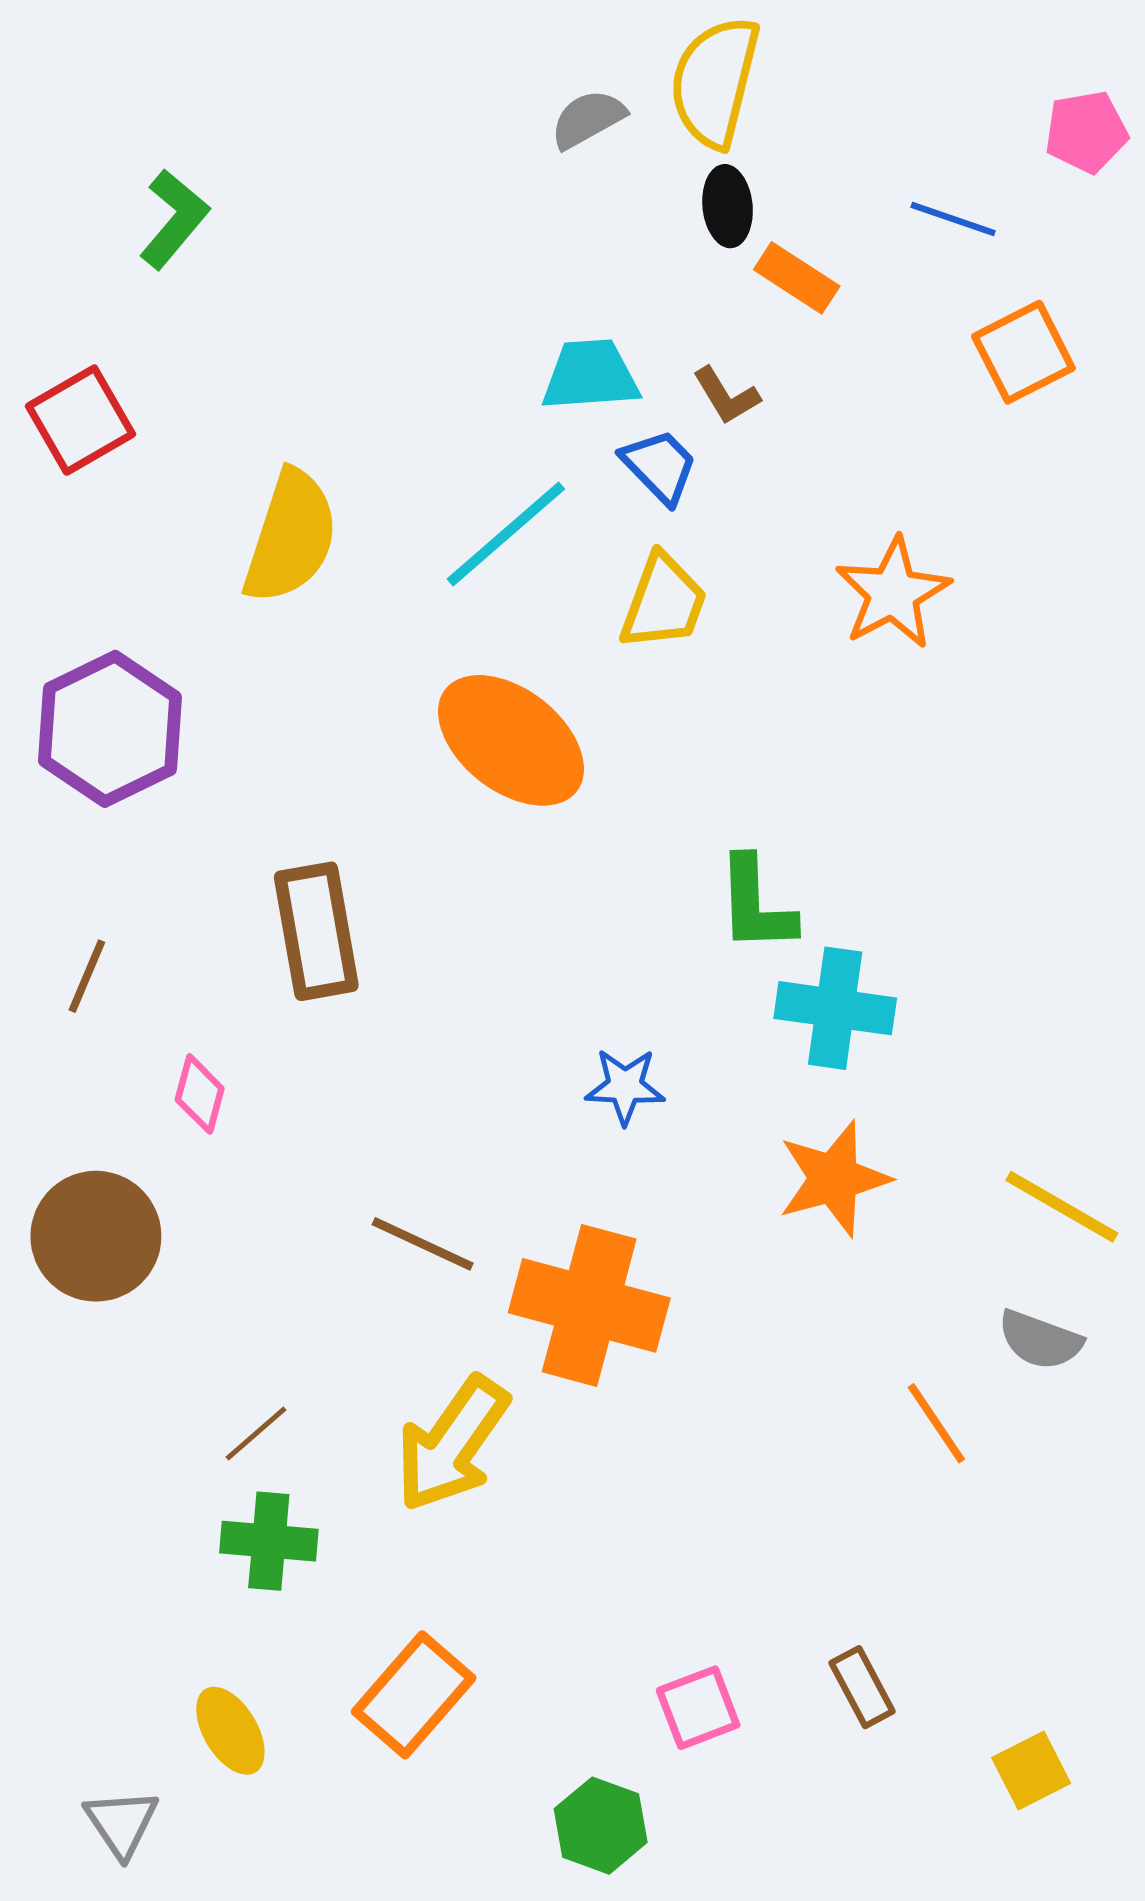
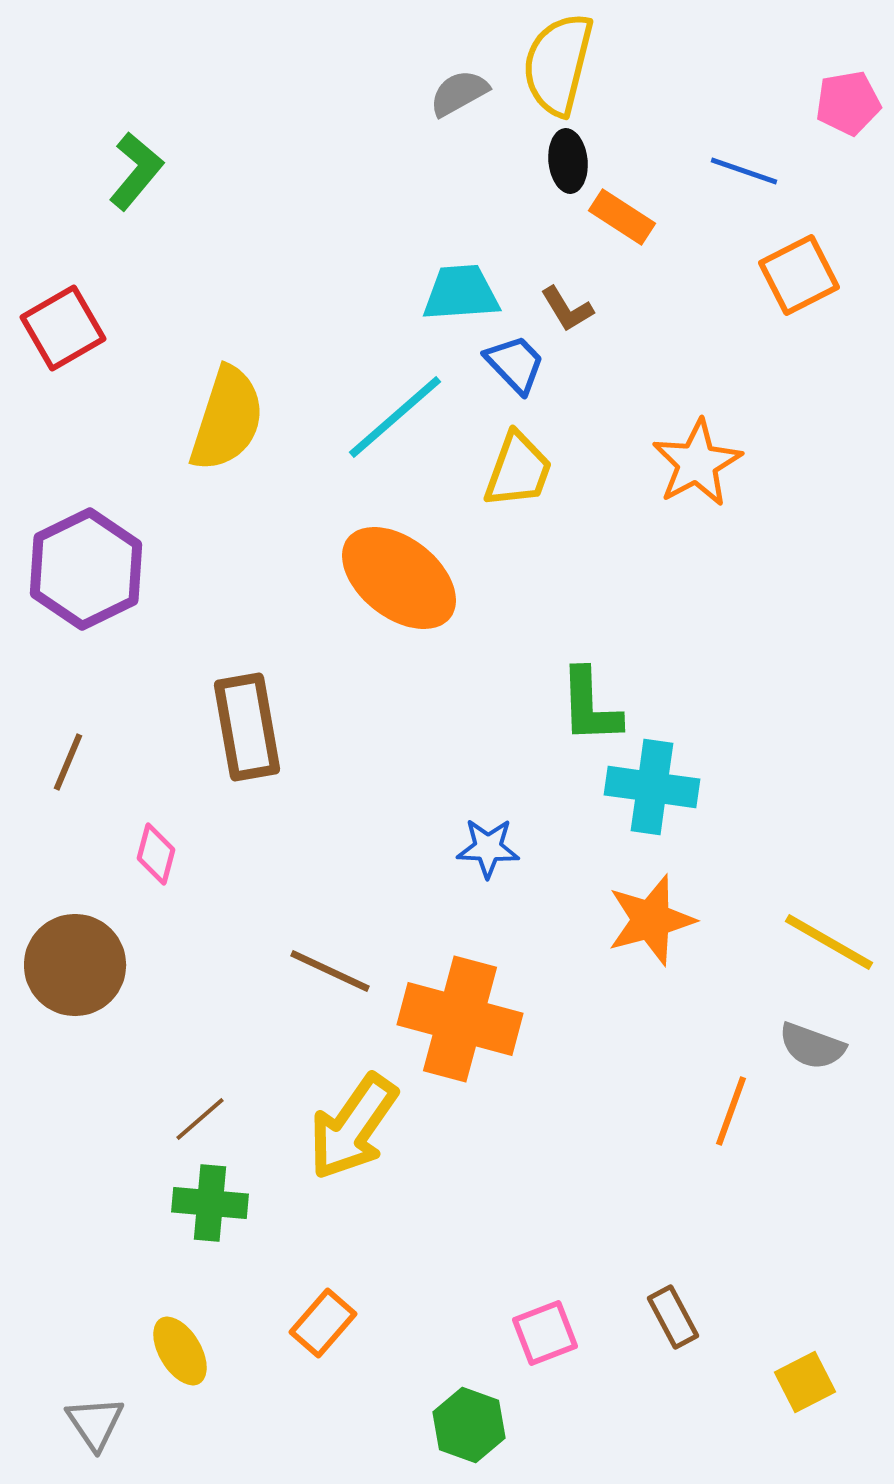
orange line: (936, 1423) -> (731, 1111), turned 54
orange rectangle: (414, 1695) -> (323, 1323), size x0.7

